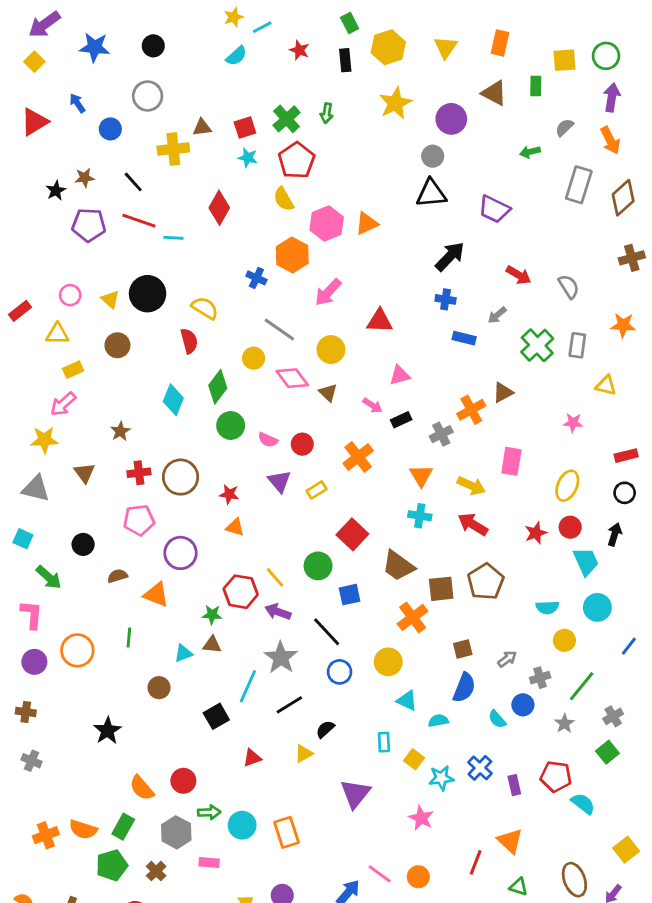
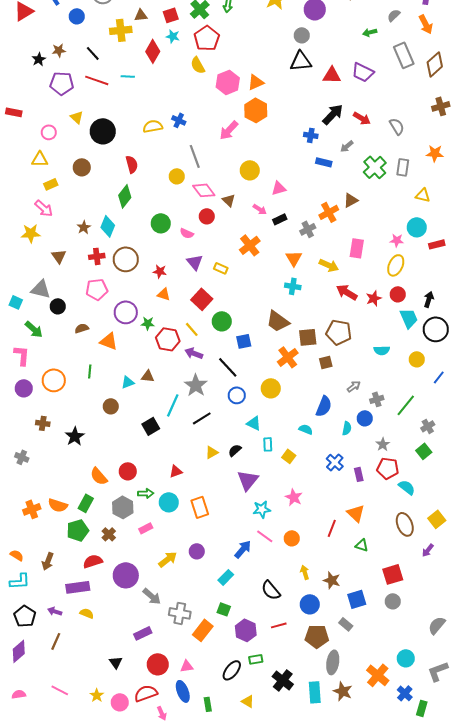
gray rectangle: (579, 185) -> (404, 55), turned -40
red diamond: (219, 208) -> (153, 51), moved
purple trapezoid: (494, 209) -> (363, 72), moved
cyan line: (173, 238) -> (128, 76), moved
orange hexagon: (292, 255) -> (256, 110), moved
black arrow: (450, 256) -> (333, 114), moved
yellow triangle: (110, 299) -> (77, 117), moved
yellow semicircle: (205, 308) -> (153, 126), moved, turned -42
red rectangle: (20, 311) -> (14, 112), moved, turned 49
red triangle: (380, 321) -> (332, 75), moved
gray line: (279, 329) -> (195, 156), turned 35
yellow circle: (331, 350) -> (250, 170), moved
green diamond: (218, 387) -> (125, 196), moved
cyan diamond: (173, 400) -> (108, 226), moved
pink arrow: (63, 404) -> (44, 208), turned -96
pink star: (573, 423) -> (397, 240), moved
red circle: (302, 444) -> (207, 216), moved
gray triangle: (36, 489) -> (41, 289), moved
yellow rectangle: (317, 490) -> (221, 268), turned 56
black circle: (625, 493) -> (436, 329), moved, size x1.6
red arrow: (473, 524) -> (347, 292), moved
red square: (352, 534) -> (202, 299), moved
brown pentagon: (486, 582) -> (339, 332), turned -30
cyan circle: (597, 607) -> (417, 227), moved
green star: (212, 615) -> (148, 323), moved
yellow circle: (564, 640) -> (417, 359), moved
brown square: (463, 649) -> (326, 362), moved
cyan triangle: (407, 701) -> (254, 423), moved
brown cross: (26, 712) -> (43, 423), moved
cyan semicircle: (497, 719) -> (347, 428), turned -128
cyan semicircle: (438, 721) -> (306, 429), turned 32
gray star: (564, 723) -> (383, 444), moved
black semicircle: (325, 729) -> (235, 450), moved
red triangle: (252, 758) -> (176, 471), moved
cyan star: (441, 778) -> (262, 509), moved
pink rectangle: (209, 862) -> (146, 528), turned -32
brown ellipse: (574, 880) -> (405, 524), moved

